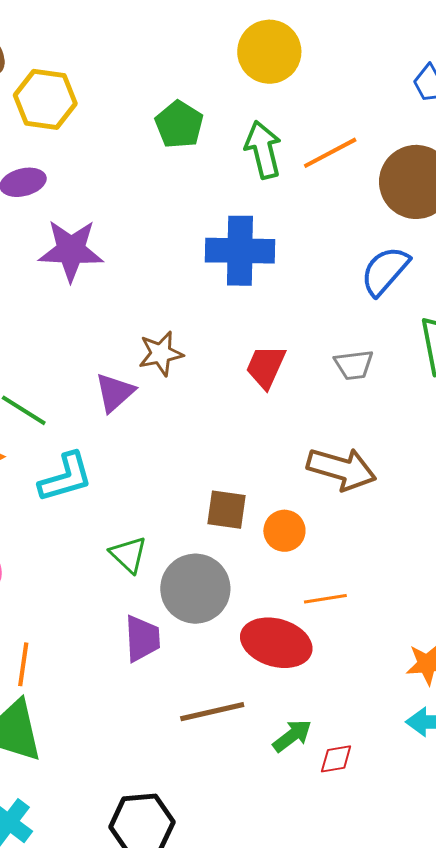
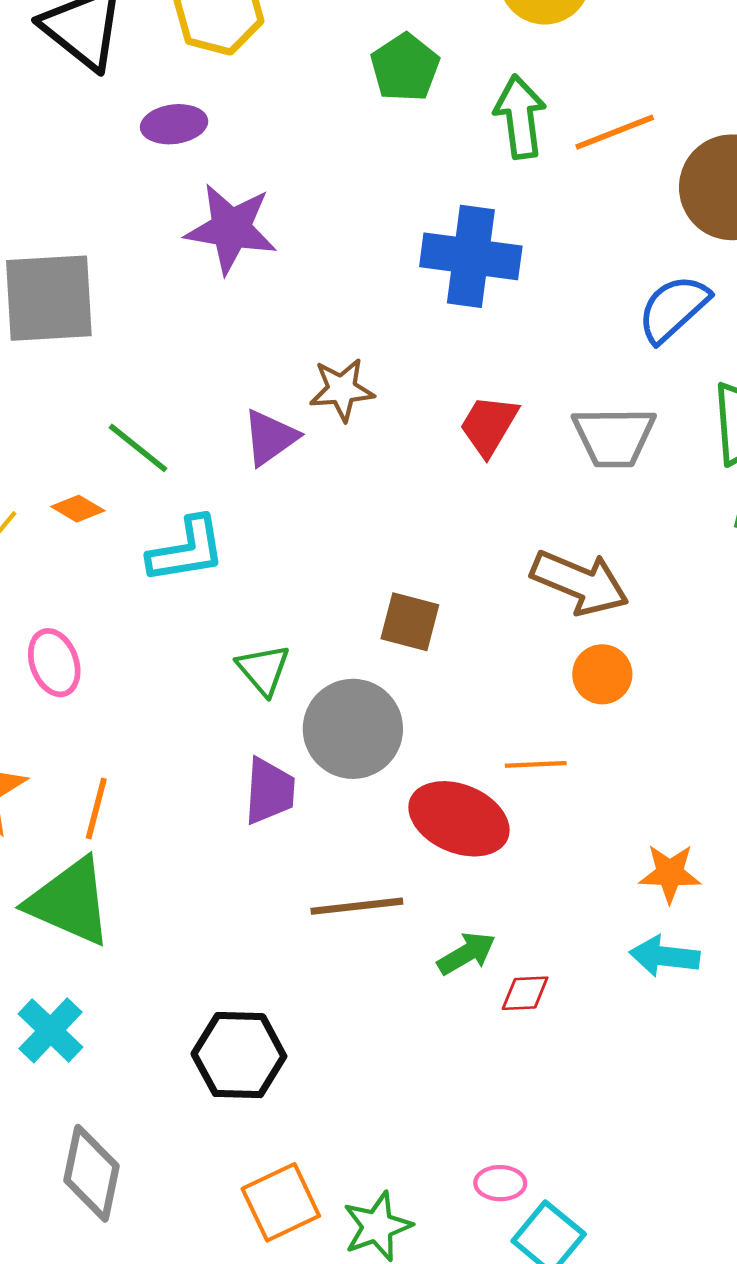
gray trapezoid: (354, 365) -> (614, 437), size x1.5
orange circle: (284, 531) -> (602, 674), moved

